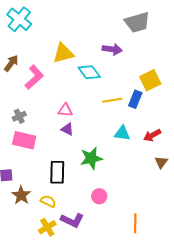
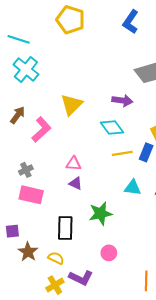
yellow triangle: (63, 53) -> (72, 105), turned -30
cyan diamond: (89, 72) -> (112, 127), moved

